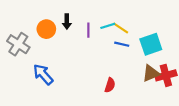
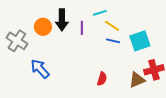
black arrow: (67, 22) -> (62, 20), size x1.5
cyan line: (108, 26) -> (100, 13), moved
brown triangle: (151, 73) -> (137, 80), moved

